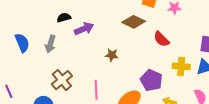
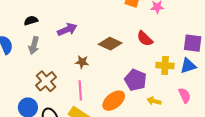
black semicircle: (64, 18) -> (31, 21), moved
brown diamond: (134, 22) -> (110, 44), moved
brown star: (112, 55) -> (82, 62), moved

